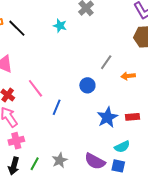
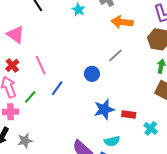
orange arrow: (128, 76) -> (122, 22), moved, size x1.5
gray star: (60, 160) -> (25, 141), moved
green line: (35, 164) -> (30, 97), moved

